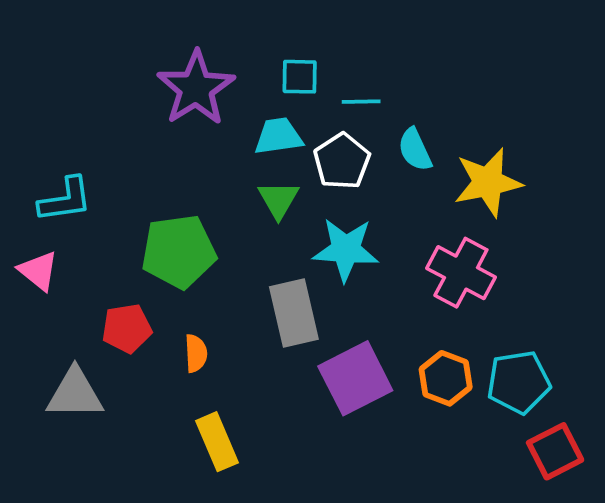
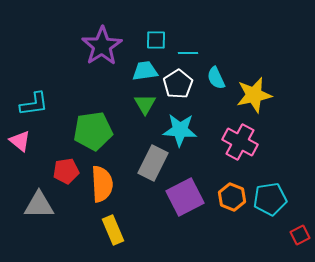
gray rectangle: (294, 313) -> (153, 163), turned 40
orange semicircle: (196, 353) -> (102, 184), size x1.8
red square: (555, 451) -> (300, 235), moved, size x0.7

